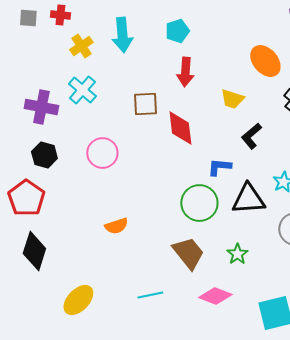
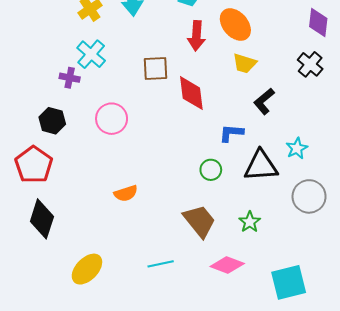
orange ellipse: (265, 61) -> (235, 25), moved
purple cross: (41, 107) -> (70, 78), moved, size x0.6
green circle: (199, 203) -> (211, 170), size x0.6

